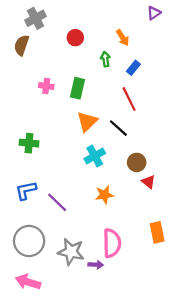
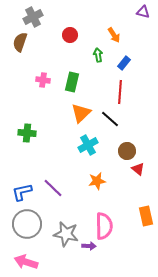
purple triangle: (154, 13) -> (143, 12), turned 48
red line: (129, 99) -> (120, 92), turned 30
blue L-shape: (26, 190) -> (22, 192), moved

